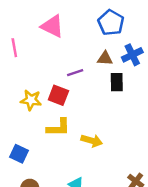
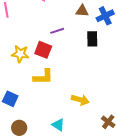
brown triangle: (105, 58) -> (82, 11), moved
yellow arrow: (92, 141) -> (80, 100), moved

